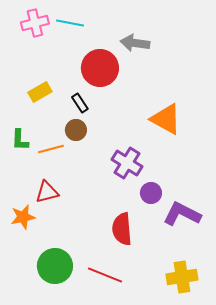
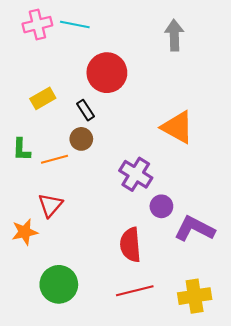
gray arrow: (135, 43) -> (174, 35), moved, turned 80
red triangle: (47, 192) -> (50, 205), turned -35
red line: (105, 275) -> (135, 291), moved, turned -36

